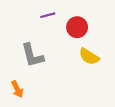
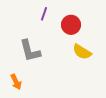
purple line: (48, 15) -> (44, 14), turned -56

